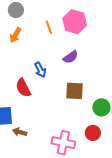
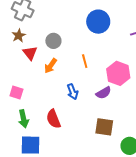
pink hexagon: (75, 22) -> (118, 73), moved
blue arrow: (40, 70) -> (73, 92), moved

